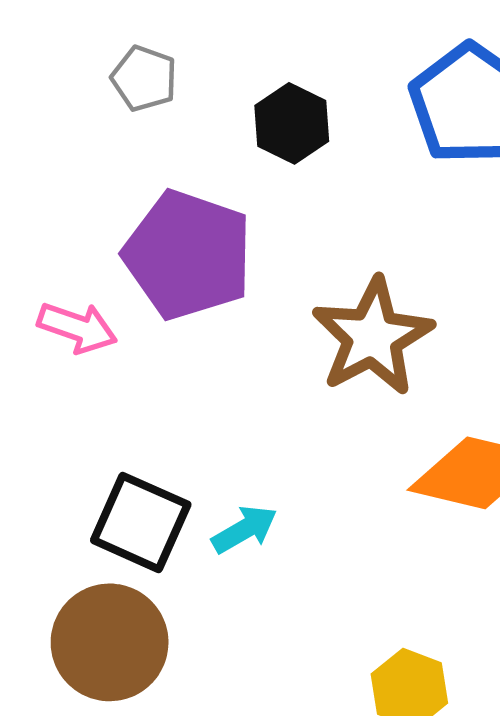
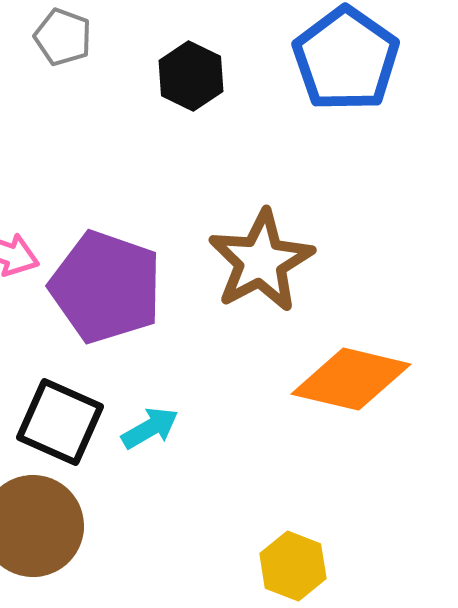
purple pentagon: (188, 255) -> (106, 287), moved

